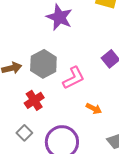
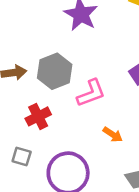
gray square: (24, 133) -> (22, 157), turned -35

